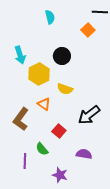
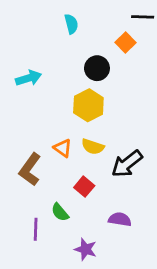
cyan arrow: (20, 55) -> (29, 78), turned -90
black circle: (62, 56) -> (97, 68), moved
yellow hexagon: (39, 74) -> (88, 105), moved
yellow semicircle: (65, 89) -> (93, 147), moved

